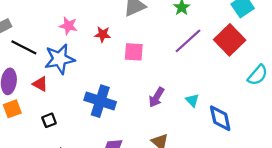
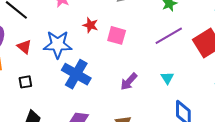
red star: (103, 34) -> (90, 25), moved
blue star: (60, 59) -> (58, 44), moved
cyan triangle: (192, 100) -> (167, 78), moved

